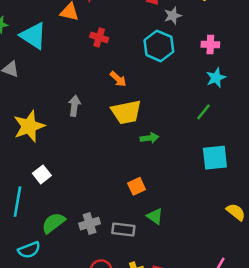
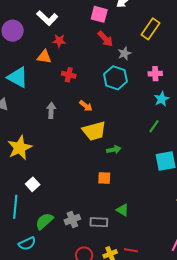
gray arrow: (74, 106) -> (51, 110), moved
orange square: (137, 186) -> (104, 178), moved, turned 32

